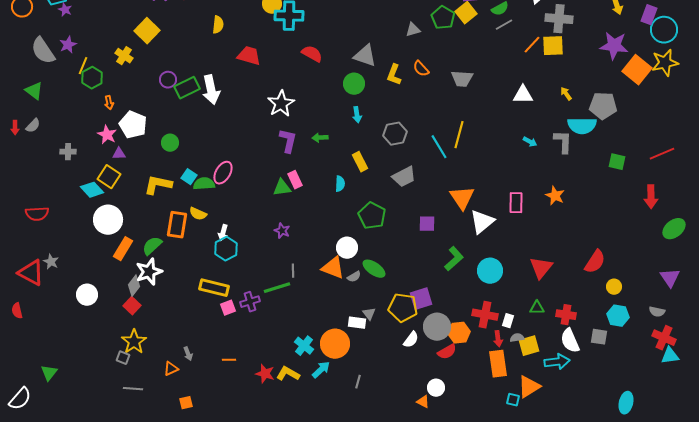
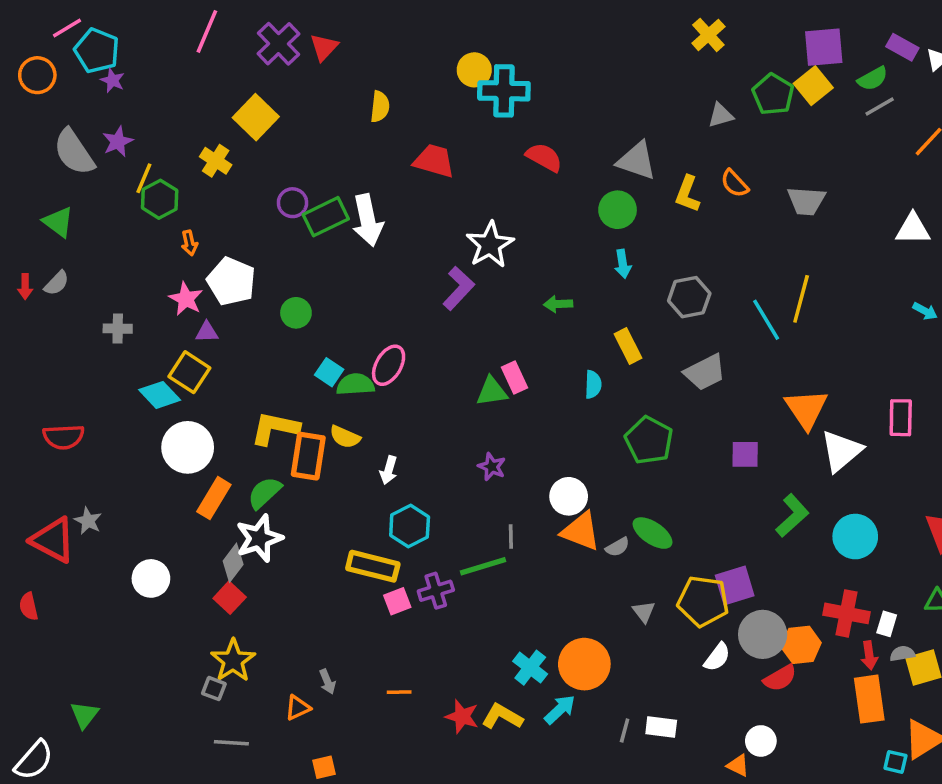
purple L-shape: (288, 141) -> (459, 288), moved, turned 30
yellow L-shape: (158, 185) -> (275, 428), moved
white circle: (347, 248) -> (569, 496), moved
cyan hexagon: (226, 249) -> (410, 526), moved
white rectangle: (357, 323) -> (661, 727), moved

